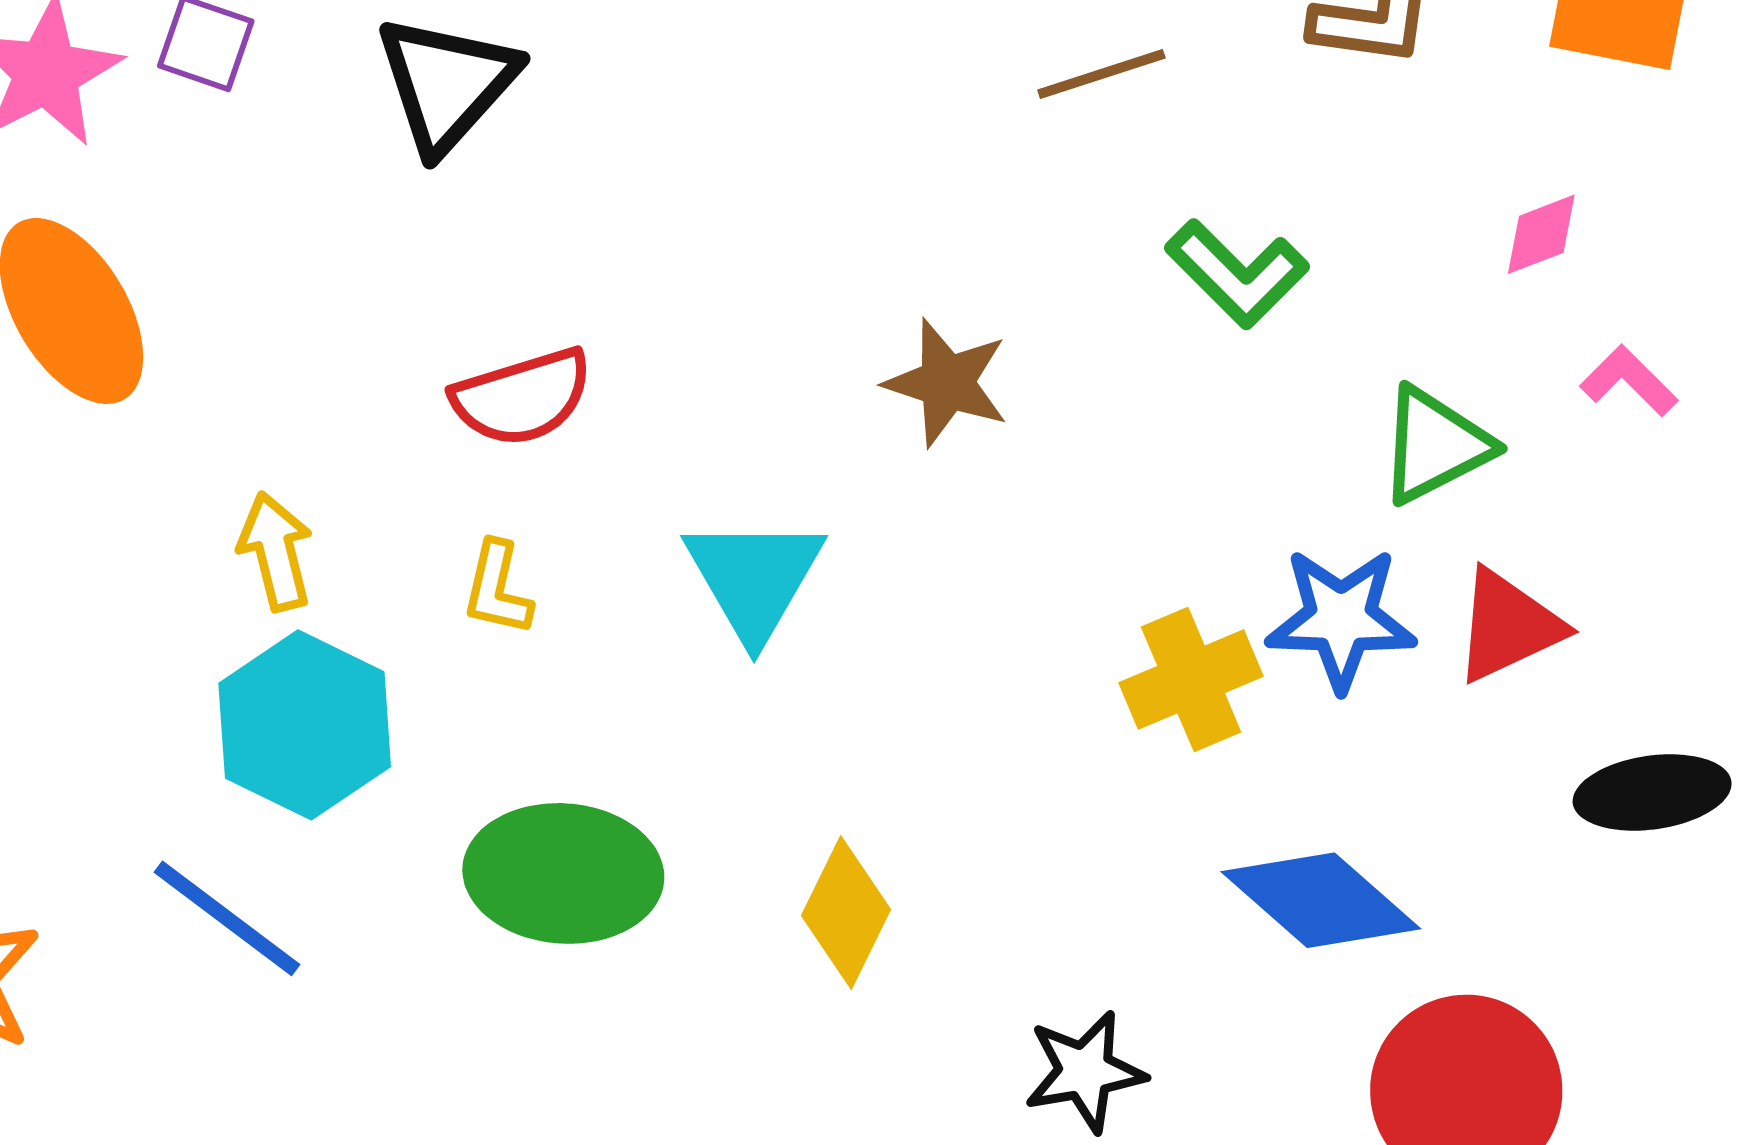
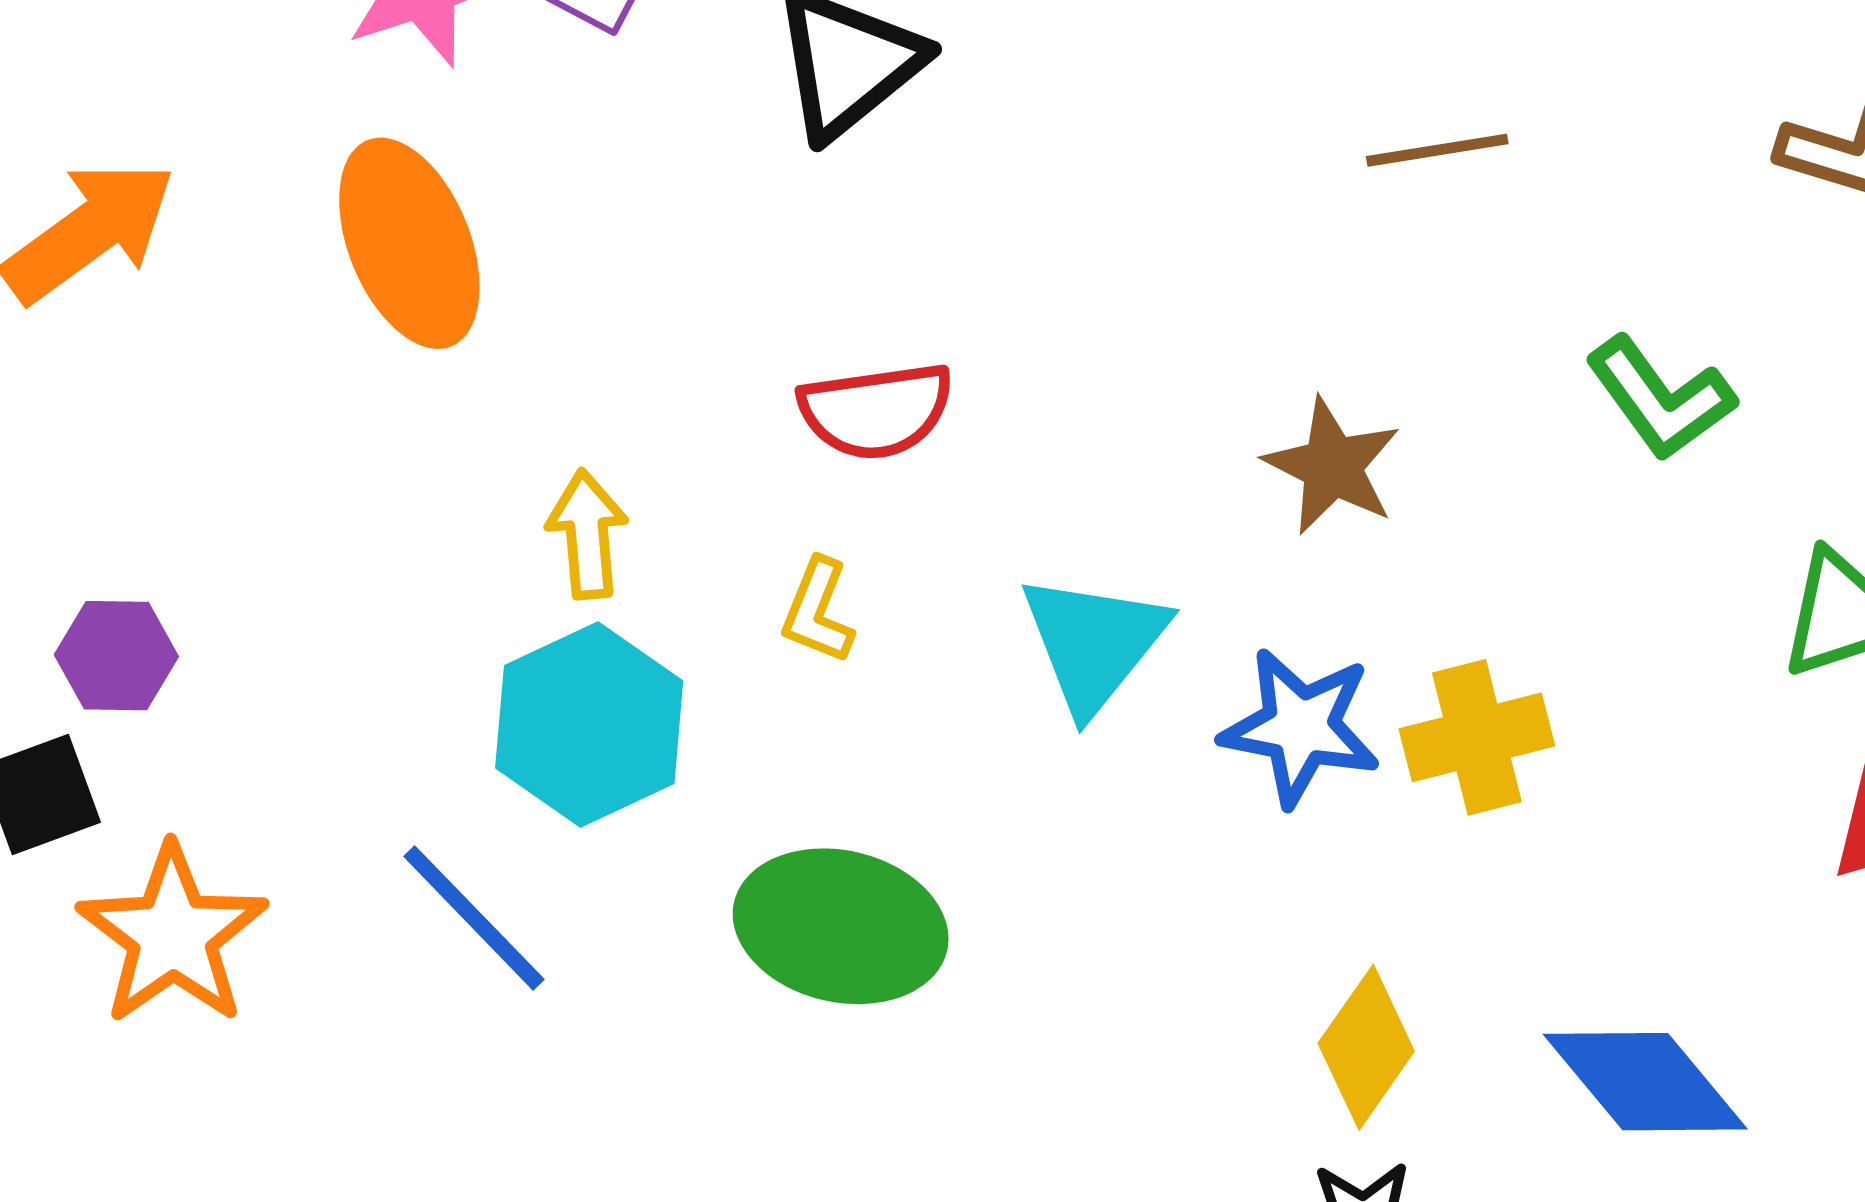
brown line: (1101, 74) -> (1437, 150), moved
blue star: (1341, 619) -> (1300, 727), moved
yellow cross: (1191, 679) -> (1477, 737), moved
yellow diamond: (846, 913) -> (1366, 1047), moved

